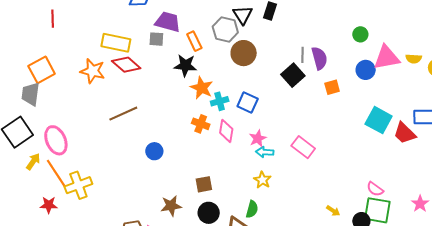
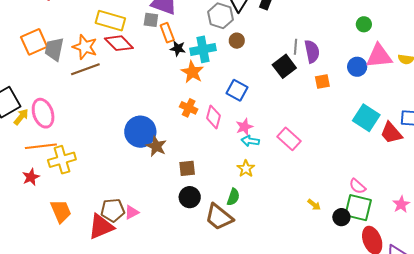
green circle: (360, 34) -> (364, 24), moved
orange rectangle: (194, 41) -> (167, 33), moved
brown circle: (244, 53) -> (237, 41), size x0.6
black star: (185, 65) -> (178, 48), size x0.7
gray trapezoid: (31, 94) -> (54, 49), moved
cyan cross: (220, 101) -> (203, 49), moved, size x1.4
brown line: (123, 114) -> (85, 69), moved
blue circle: (154, 151) -> (140, 132), size x1.8
yellow arrow: (33, 162) -> (21, 117), moved
orange line: (56, 173) -> (41, 146), turned -68
red star: (49, 205) -> (31, 177), turned -30
brown star: (171, 206) -> (156, 146), moved, turned 30

